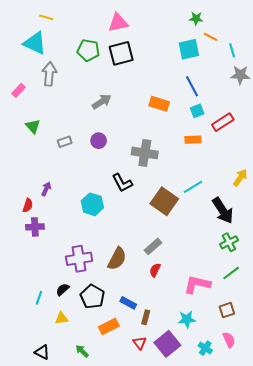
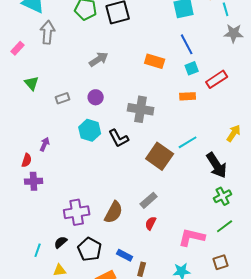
cyan hexagon: (92, 204) -> (90, 130), moved

